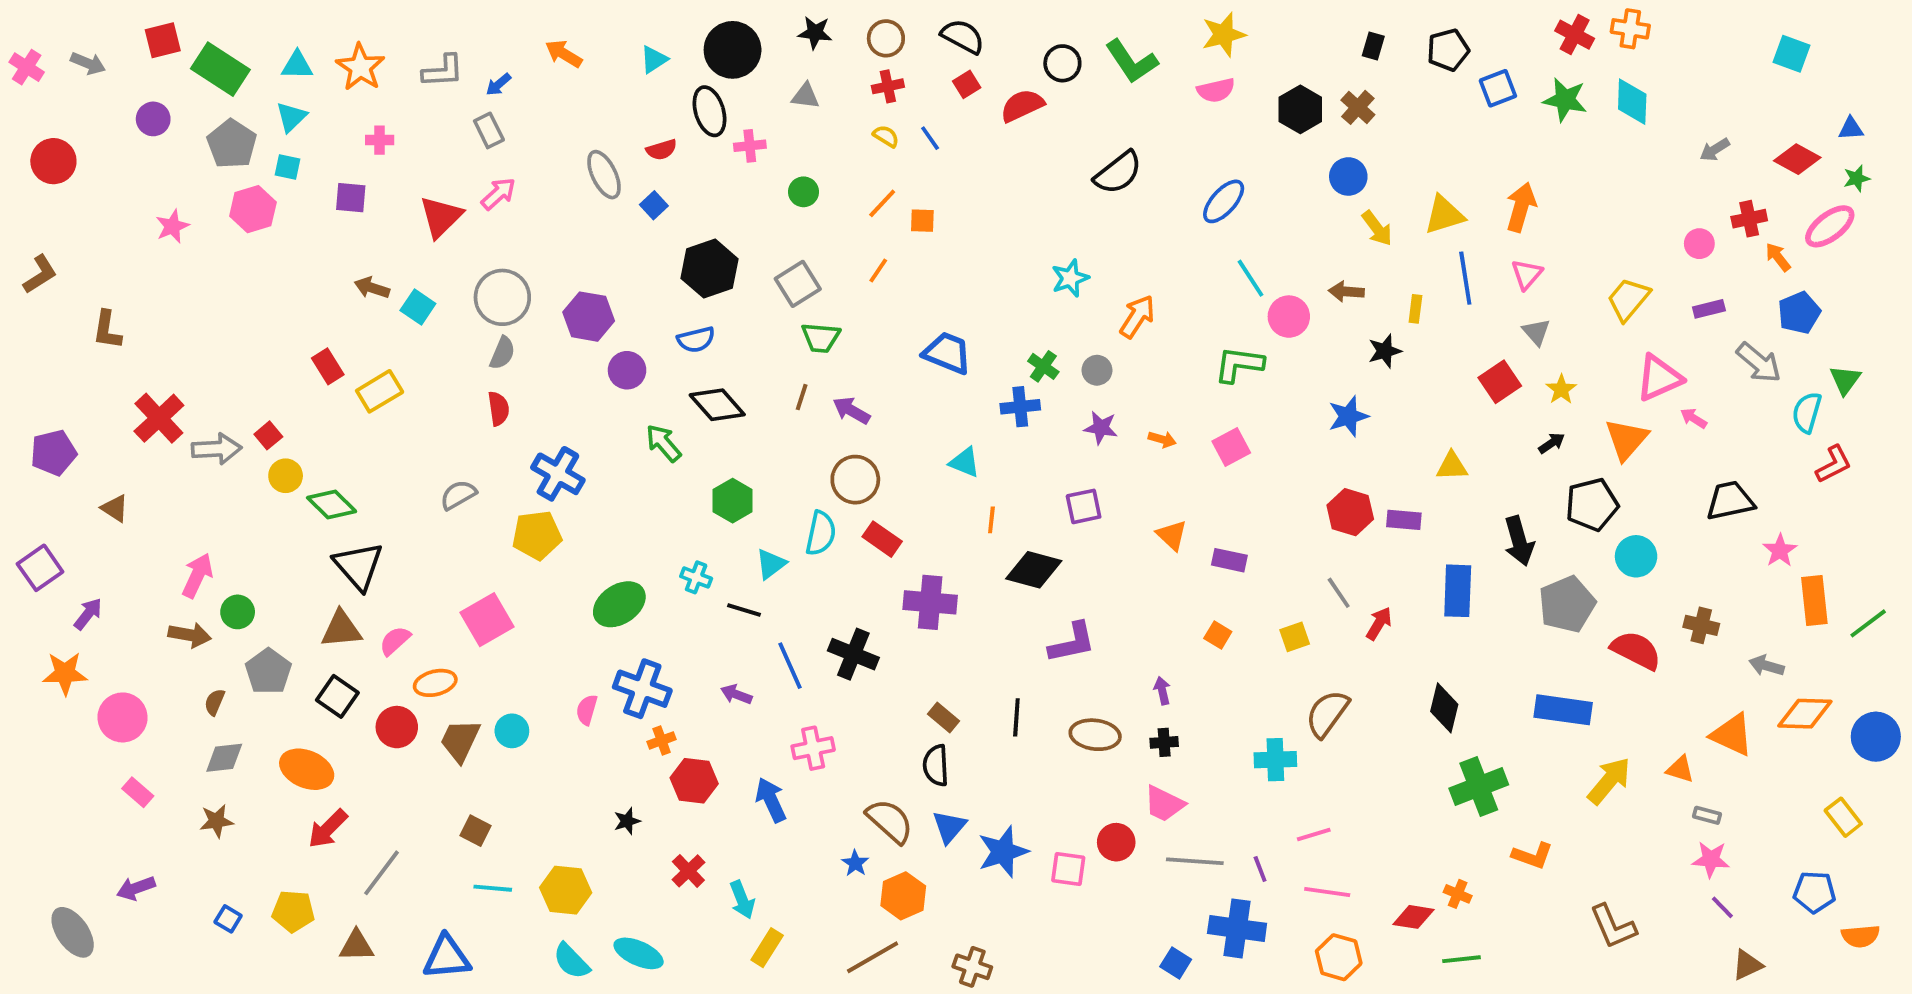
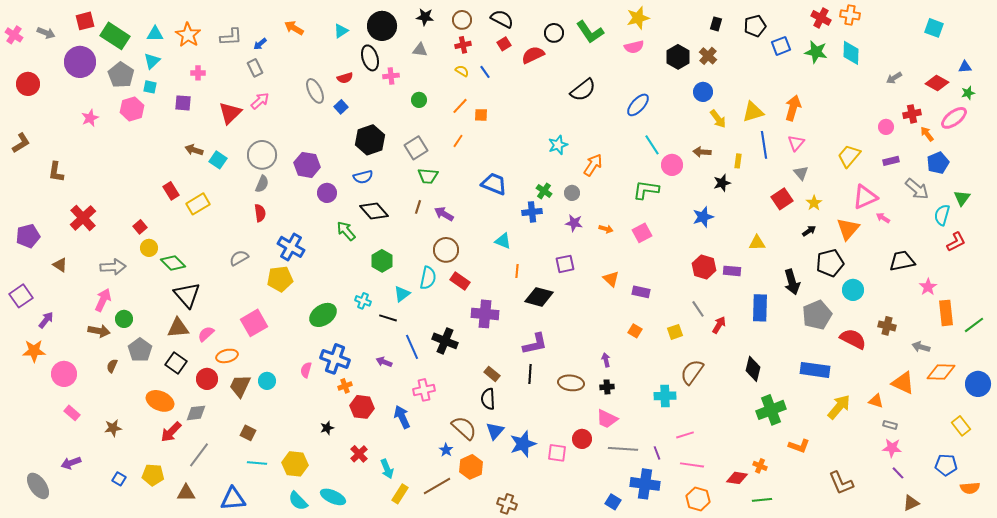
purple circle: (153, 119) -> (80, 62), size x1.8
gray arrow: (216, 449) -> (113, 267), moved
purple L-shape: (1072, 643) -> (535, 344), moved
gray diamond: (224, 758) -> (196, 413), moved
brown line: (873, 957) -> (437, 486), moved

